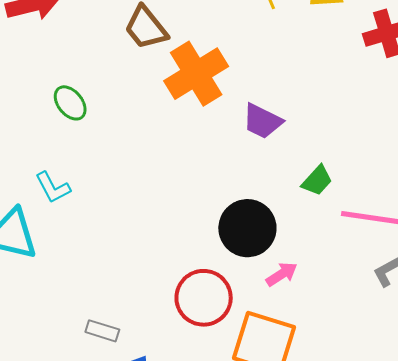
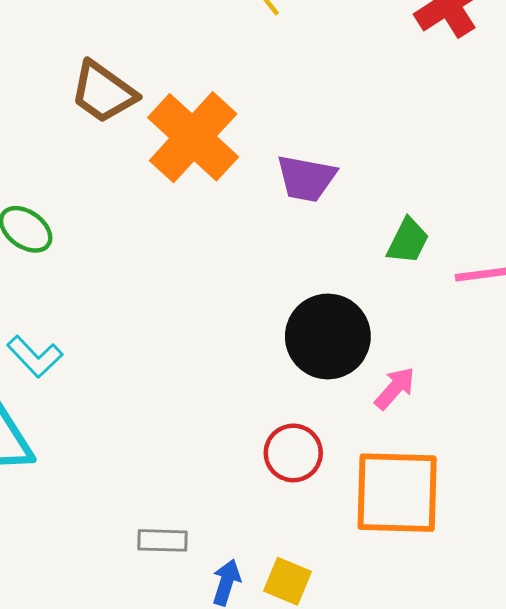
red circle: (204, 298) -> (293, 453), size x0.7

